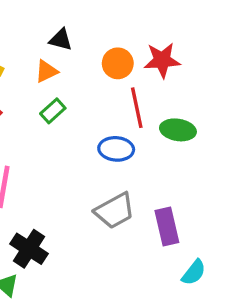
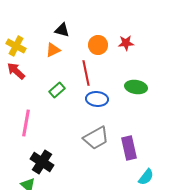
red star: (162, 60) -> (126, 43), size x0.7
red line: (137, 108) -> (86, 73), moved
green rectangle: (53, 111) -> (57, 90), moved

